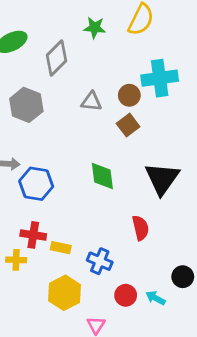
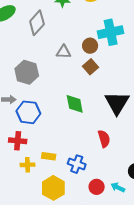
gray hexagon: (26, 105) -> (27, 72), moved
red cross: (33, 235) -> (18, 141), moved
yellow cross: (16, 260) -> (27, 165), moved

